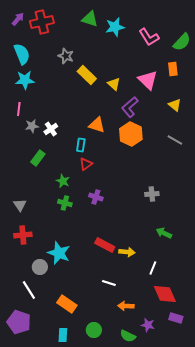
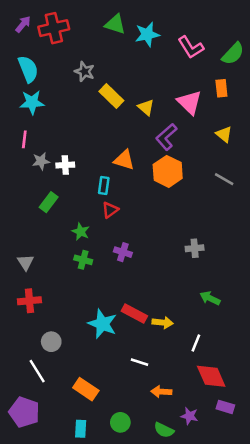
white cross: (51, 129) -> (65, 165), turned 32
cyan star: (59, 253) -> (102, 324), moved

